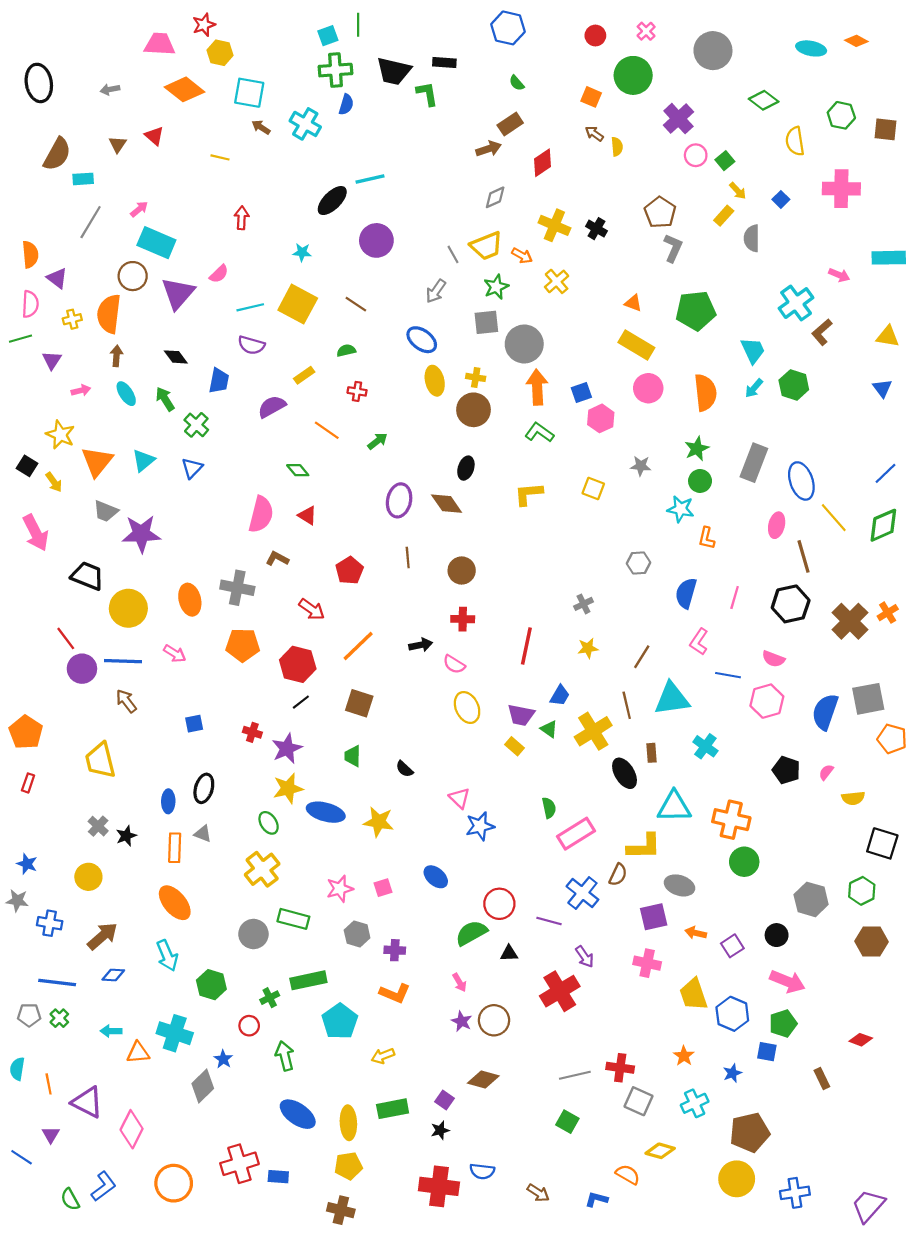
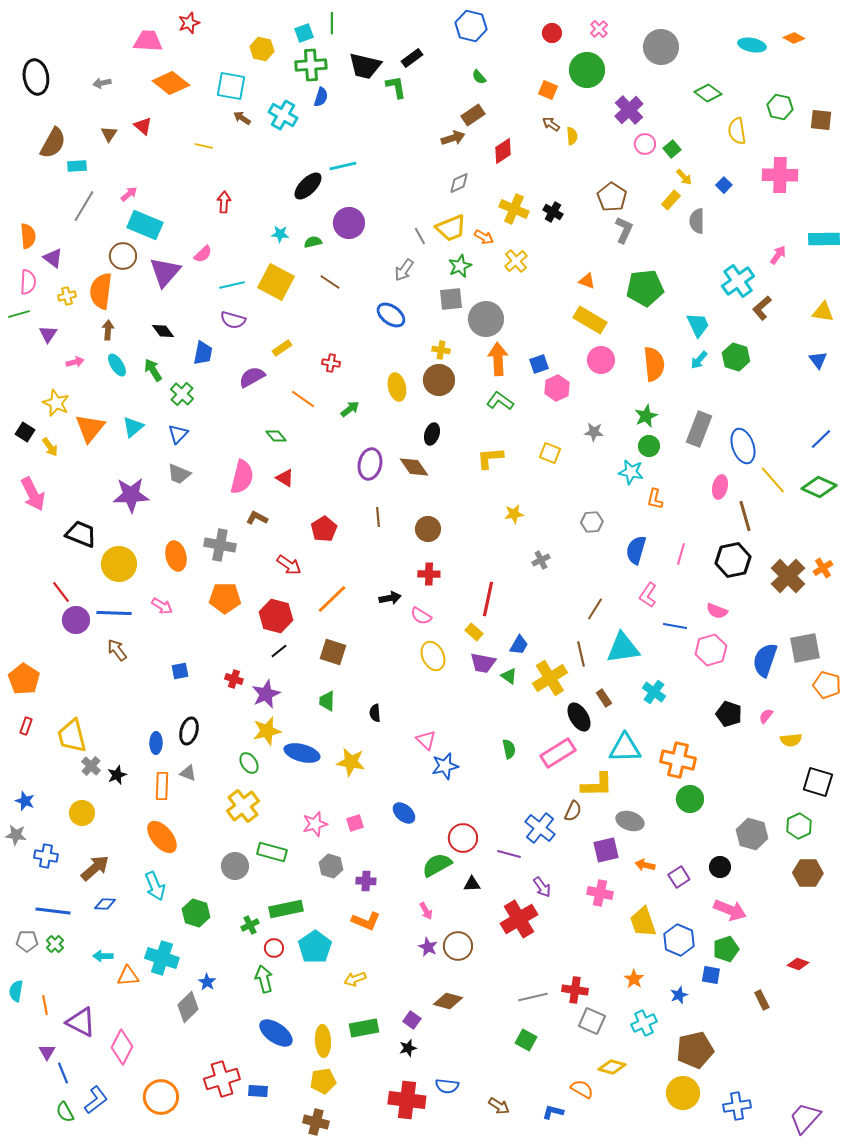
yellow hexagon: (220, 53) -> (262, 49), moved
black rectangle: (444, 62) -> (412, 58), turned -40
pink arrow: (839, 275) -> (778, 255), turned -78
green semicircle: (346, 350) -> (313, 242), moved
yellow ellipse: (435, 381) -> (397, 387), moved
gray trapezoid: (106, 511) -> (179, 474), moved
green diamond: (883, 525) -> (819, 487), turned 48
yellow star: (588, 648) -> (514, 514), moved
yellow rectangle: (514, 746) -> (474, 632), moved
brown rectangle: (651, 753) -> (604, 698), turned -30
yellow trapezoid: (100, 760) -> (72, 736), moved
black semicircle: (404, 769) -> (375, 713), turned 42
pink rectangle: (576, 834) -> (558, 753), moved
red circle: (249, 1026) -> (274, 948), moved
blue line: (22, 1157) -> (63, 1073), moved, turned 35

